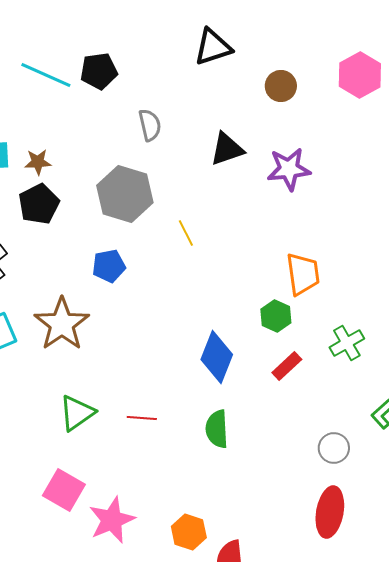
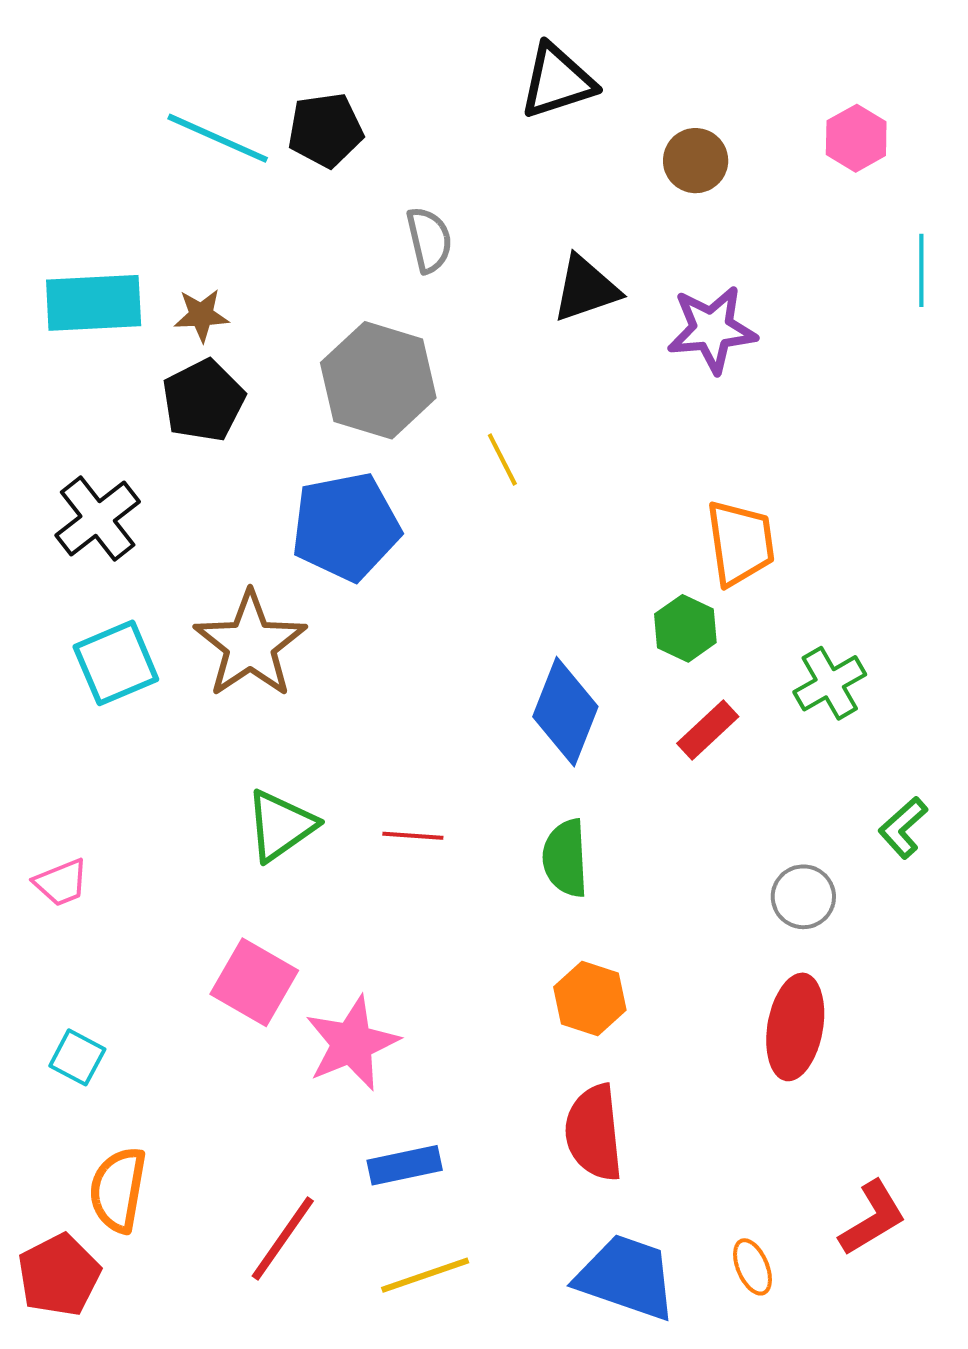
pink hexagon: (360, 75) -> (856, 138), size x0.7
blue pentagon: (109, 266) -> (346, 527), size x1.6
orange hexagon: (189, 532) -> (590, 998), moved

